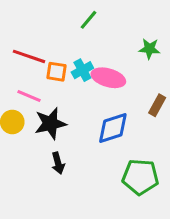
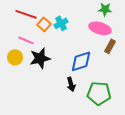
orange square: (56, 72) -> (44, 24), turned 32
pink ellipse: (108, 78) -> (100, 28), moved
black arrow: (58, 163) -> (71, 84), moved

